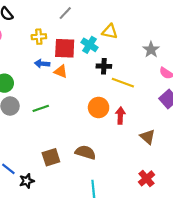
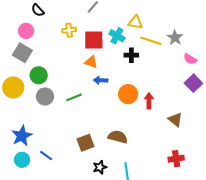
blue arrow: (42, 64) -> (101, 80), moved
yellow line: (123, 83) -> (151, 41), moved
red cross: (146, 178) -> (176, 159), turned 35
black star: (27, 181) -> (100, 167), moved

